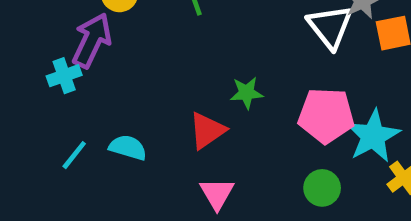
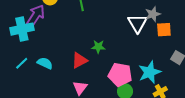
cyan cross: (64, 76) -> (22, 29), size x1.6
pink pentagon: (326, 115) -> (120, 75), moved

